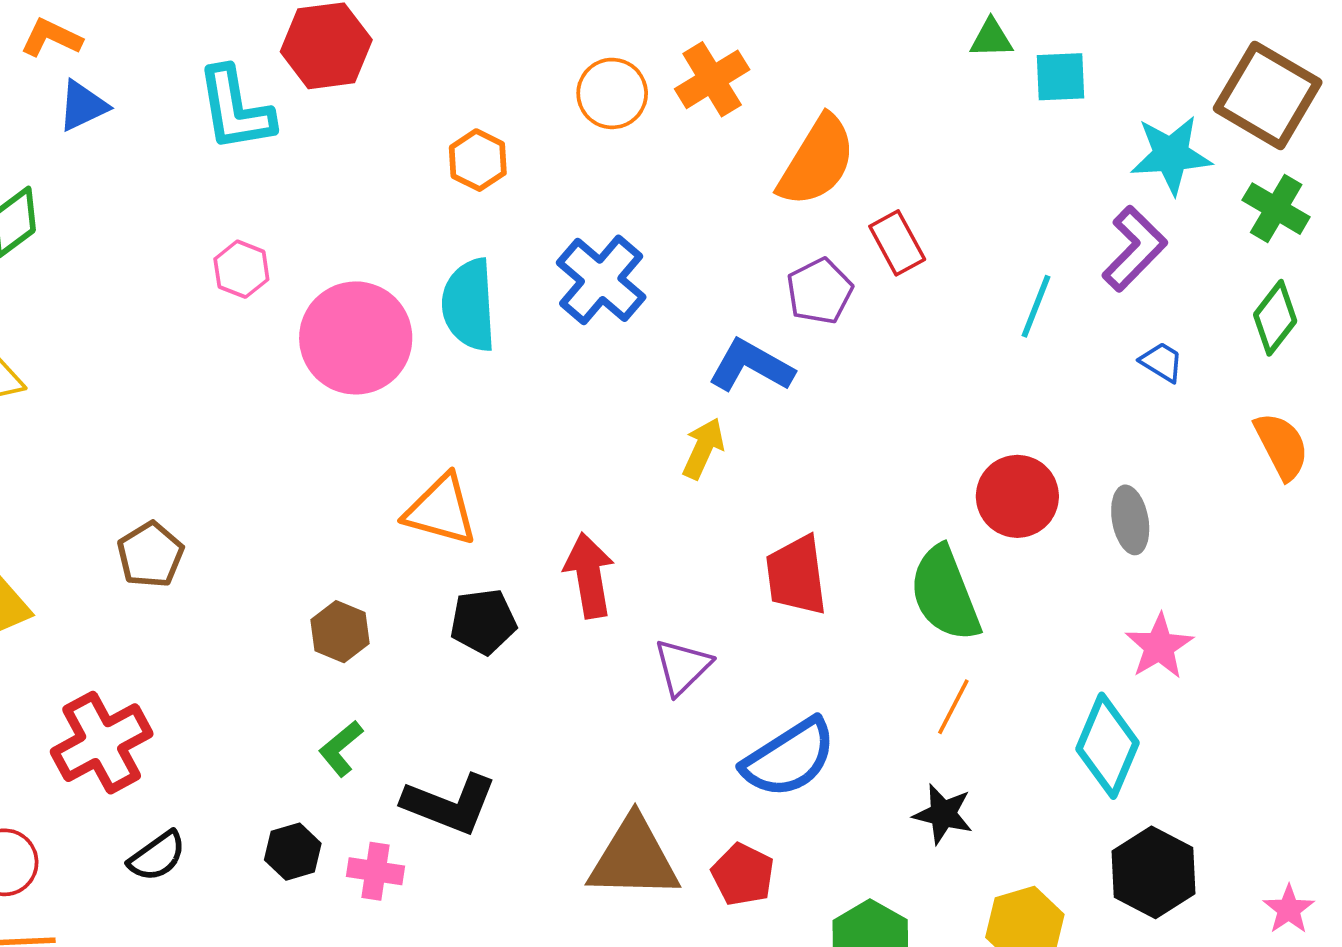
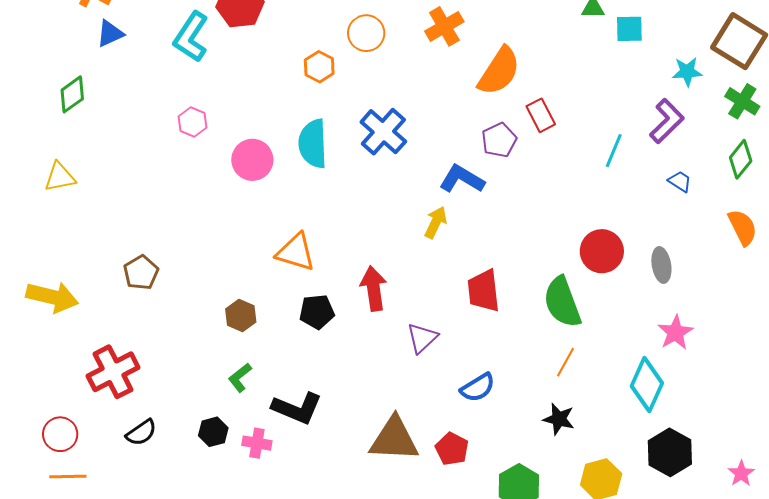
orange circle: (612, 93) -> (366, 33), moved
cyan L-shape: (235, 109) -> (191, 37), turned 42
cyan star: (1171, 155) -> (687, 72), size x0.7
pink circle: (356, 338) -> (252, 160), size x0.7
blue semicircle: (789, 758) -> (478, 388), size x0.7

